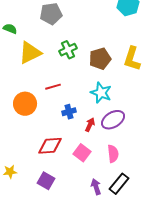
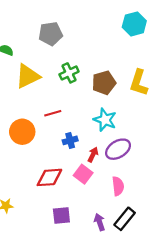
pink square: (82, 153) -> (83, 174), moved
purple square: (46, 181) -> (61, 216), moved, turned -36

